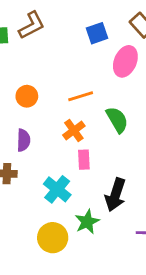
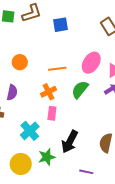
blue square: (97, 33) -> (60, 25), moved
pink ellipse: (125, 61) -> (91, 63), moved
green semicircle: (117, 120) -> (80, 89), turned -120

